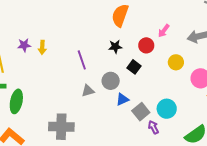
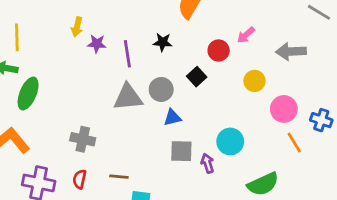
purple star: (24, 45) -> (97, 44), moved
black star: (115, 47) -> (163, 42), moved
gray triangle: (88, 91) -> (128, 97), size x1.6
gray square: (141, 112) -> (181, 151), moved, turned 30
gray cross: (61, 127) -> (83, 139), size x0.7

